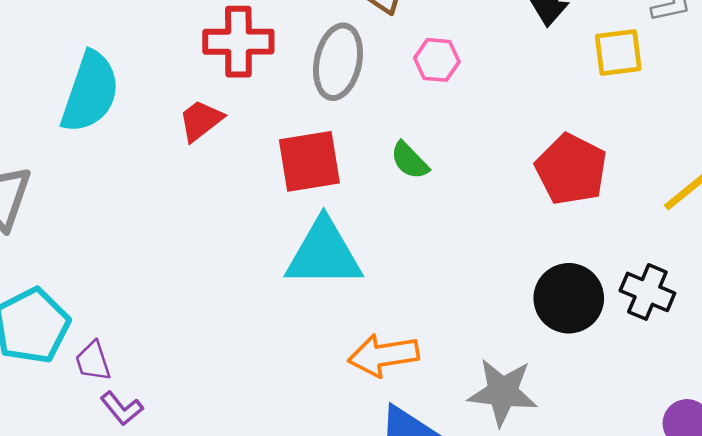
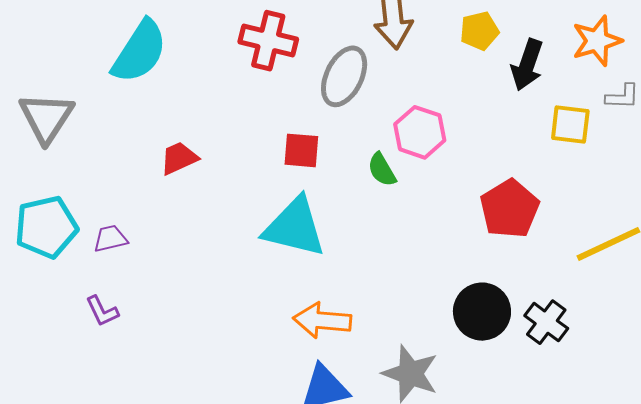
pink hexagon: (437, 60) -> (420, 132), moved, size x1.4
red trapezoid: (201, 120) -> (179, 158), moved
red square: (309, 161) -> (301, 150), size x0.7
purple trapezoid: (93, 361) -> (110, 239), moved, turned 81

